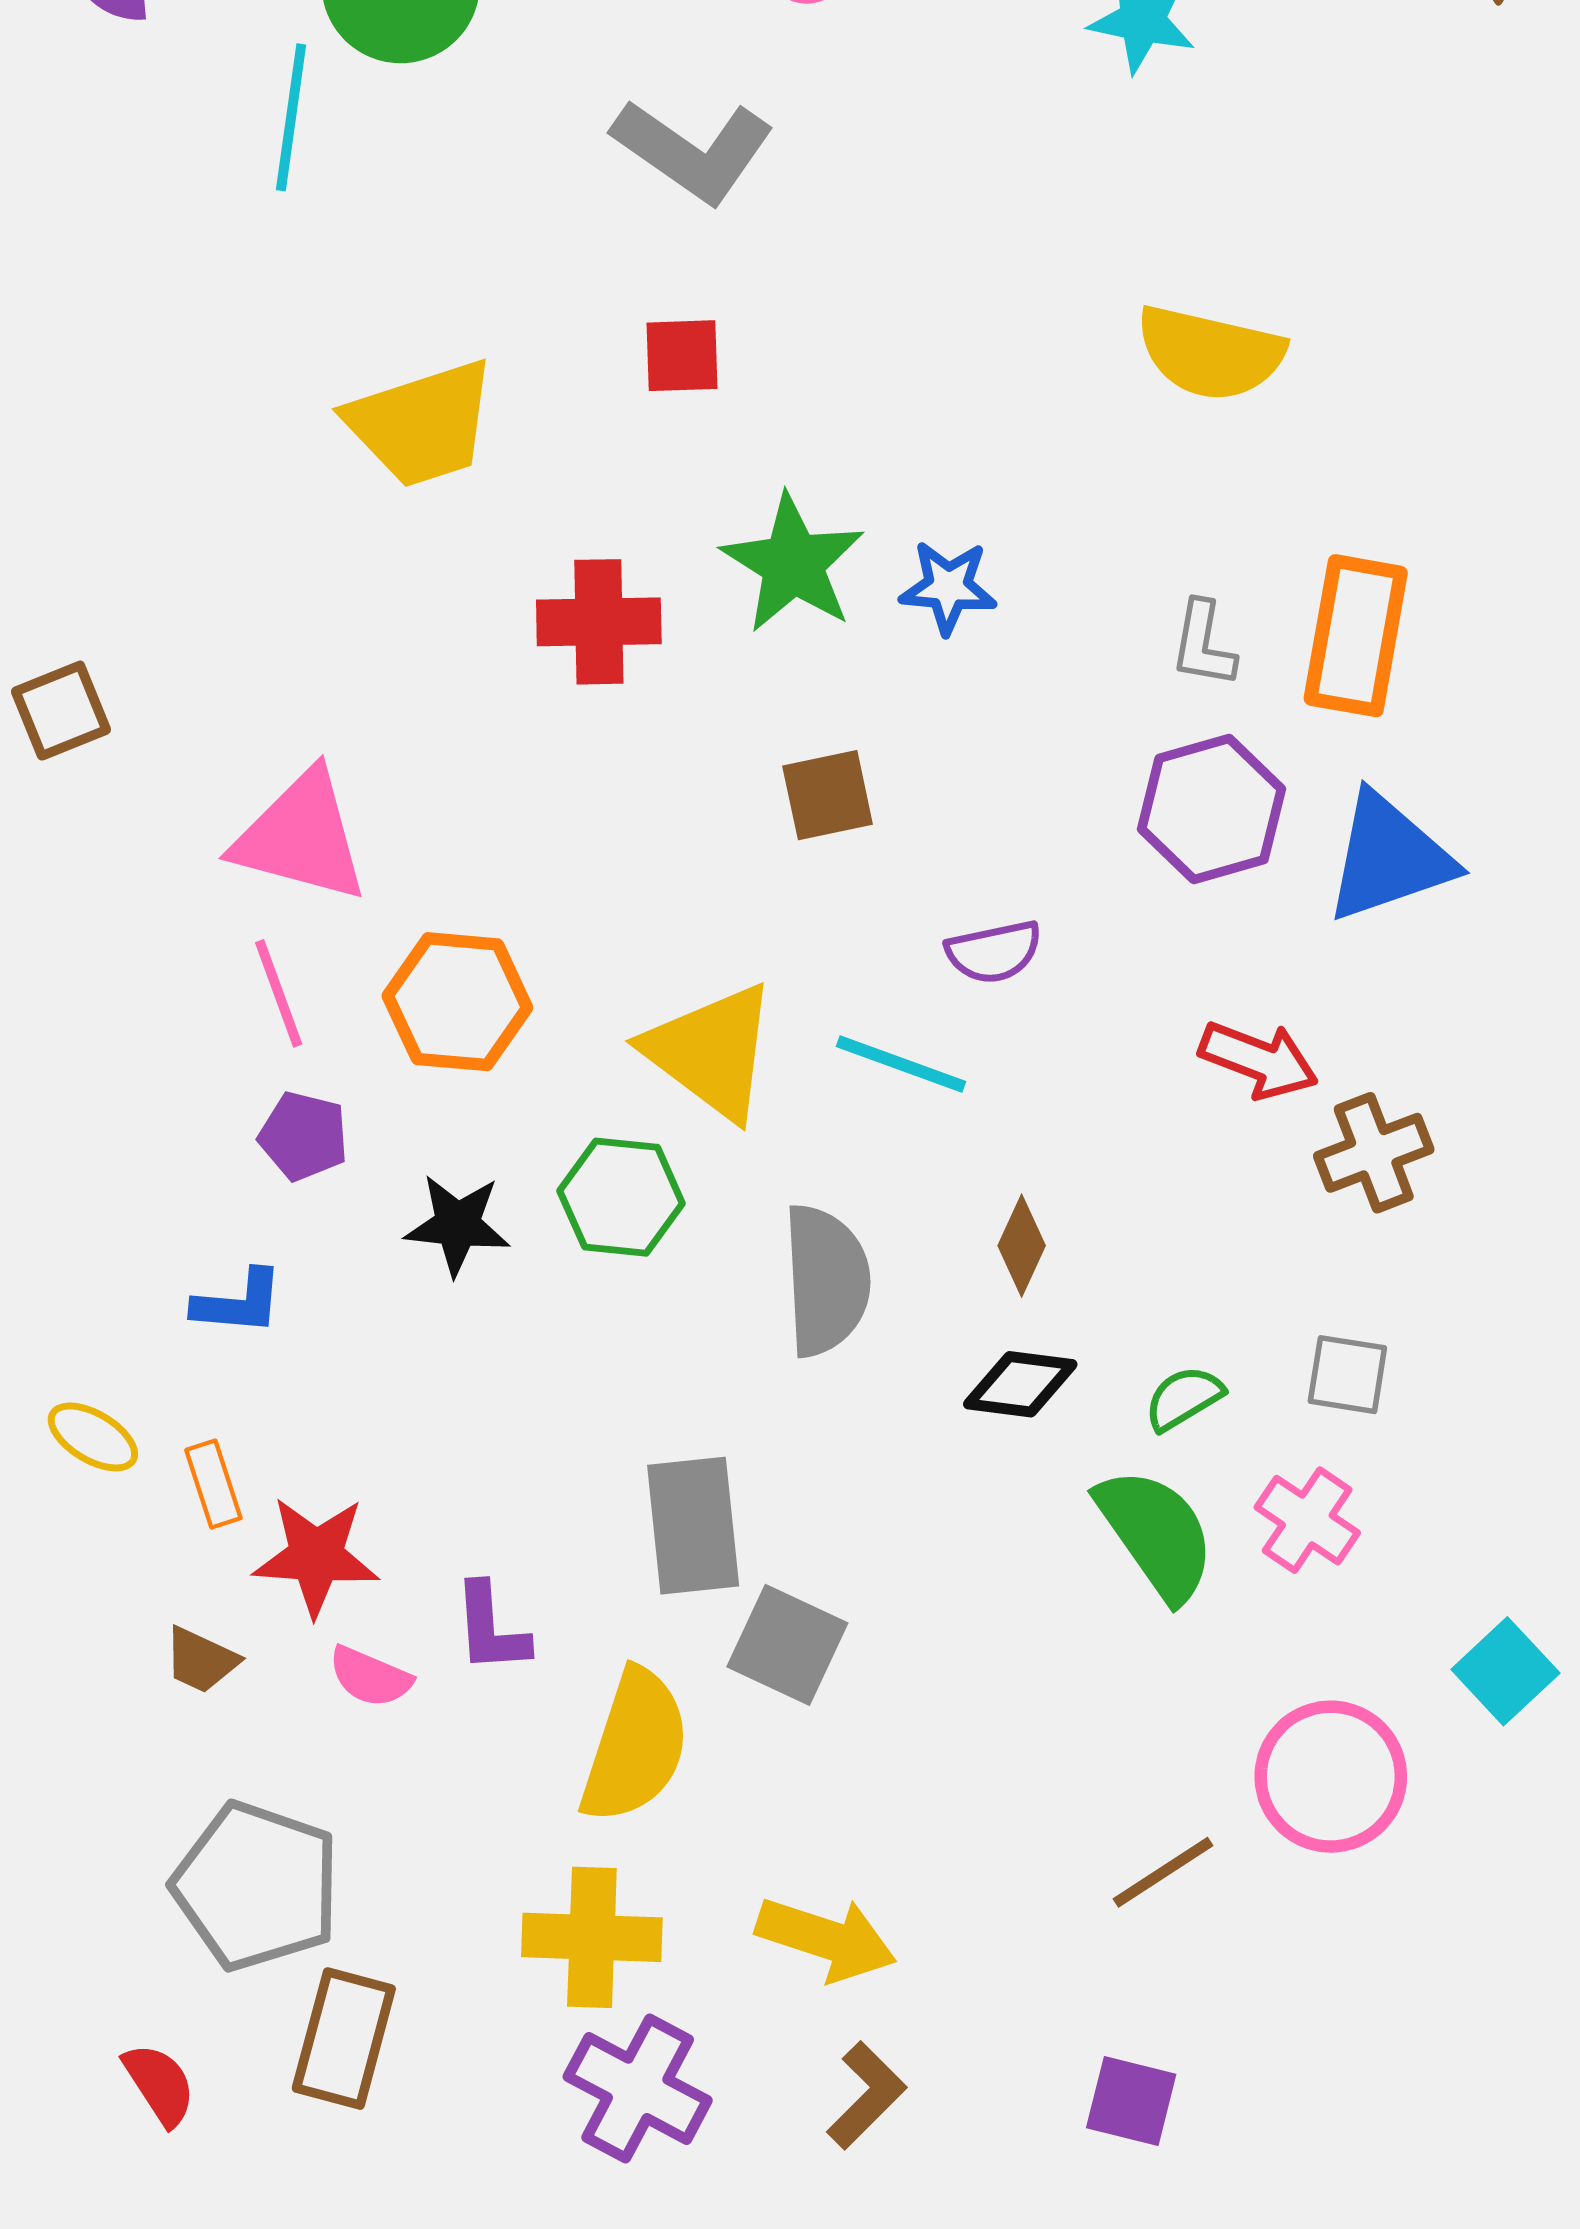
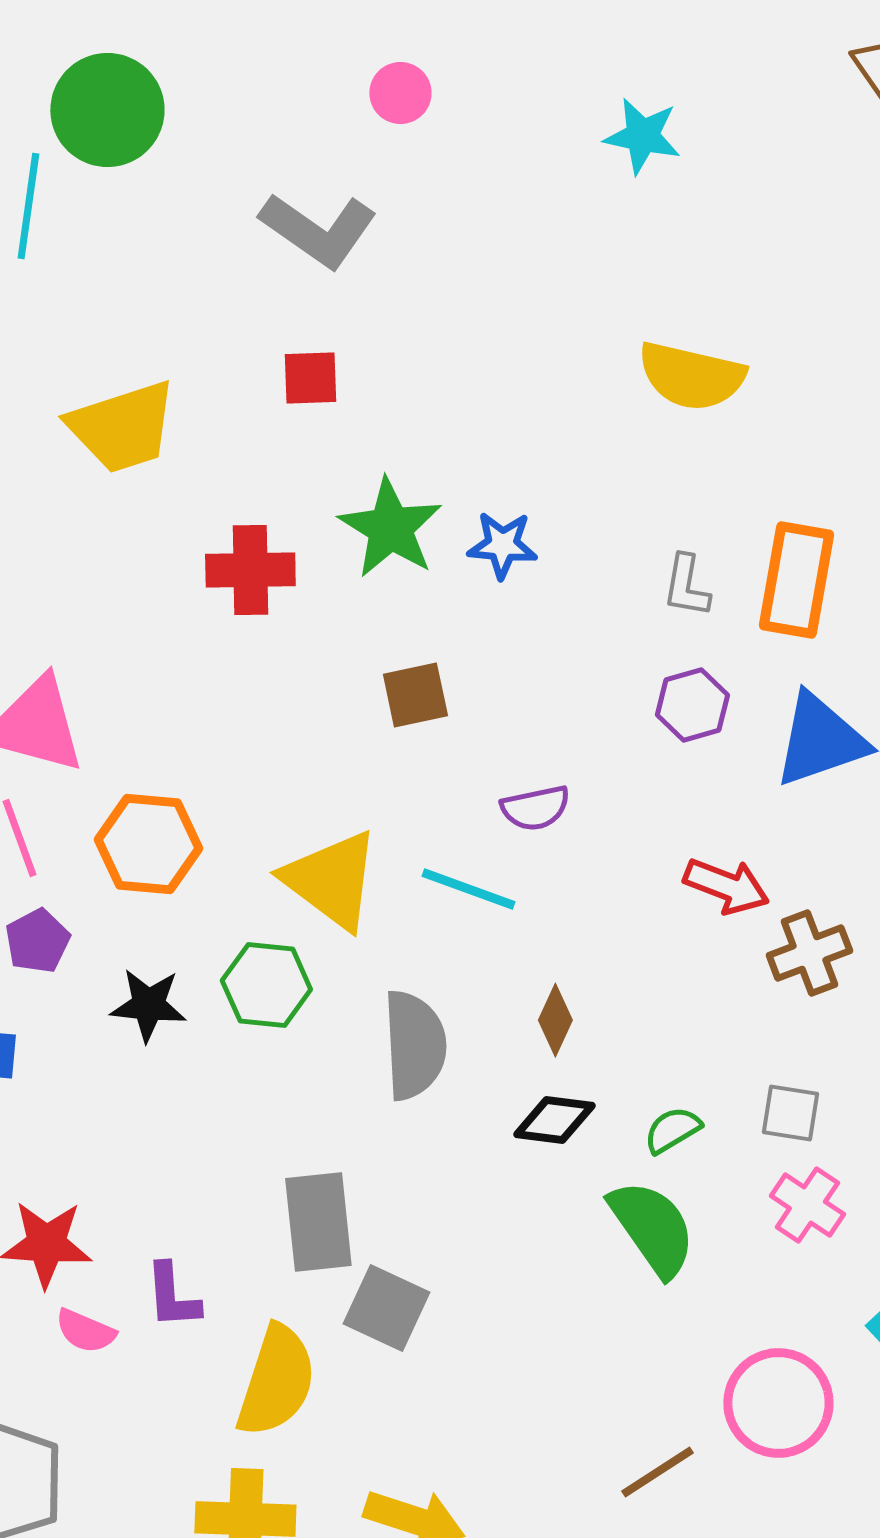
purple hexagon: (1212, 809) -> (692, 705), size x0.7
purple pentagon: (304, 1136) -> (37, 941), turned 30
pink cross: (1307, 1520) -> (807, 1205), moved

